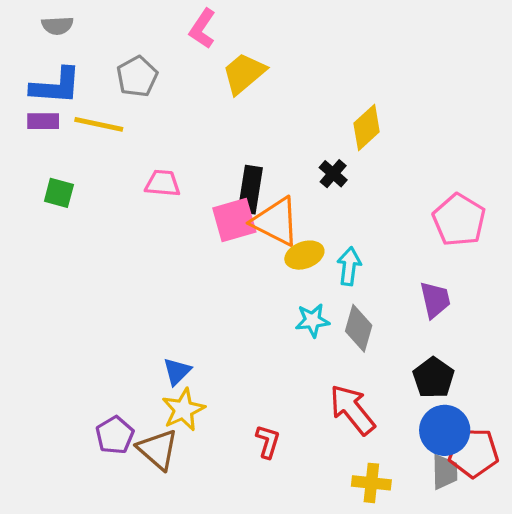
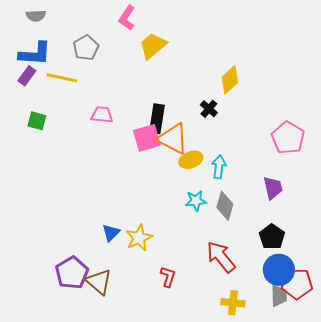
purple rectangle: (43, 121) -> (27, 76), turned -54
yellow star: (183, 410) -> (139, 238), moved
purple pentagon: (115, 435) -> (72, 273), size x1.4

